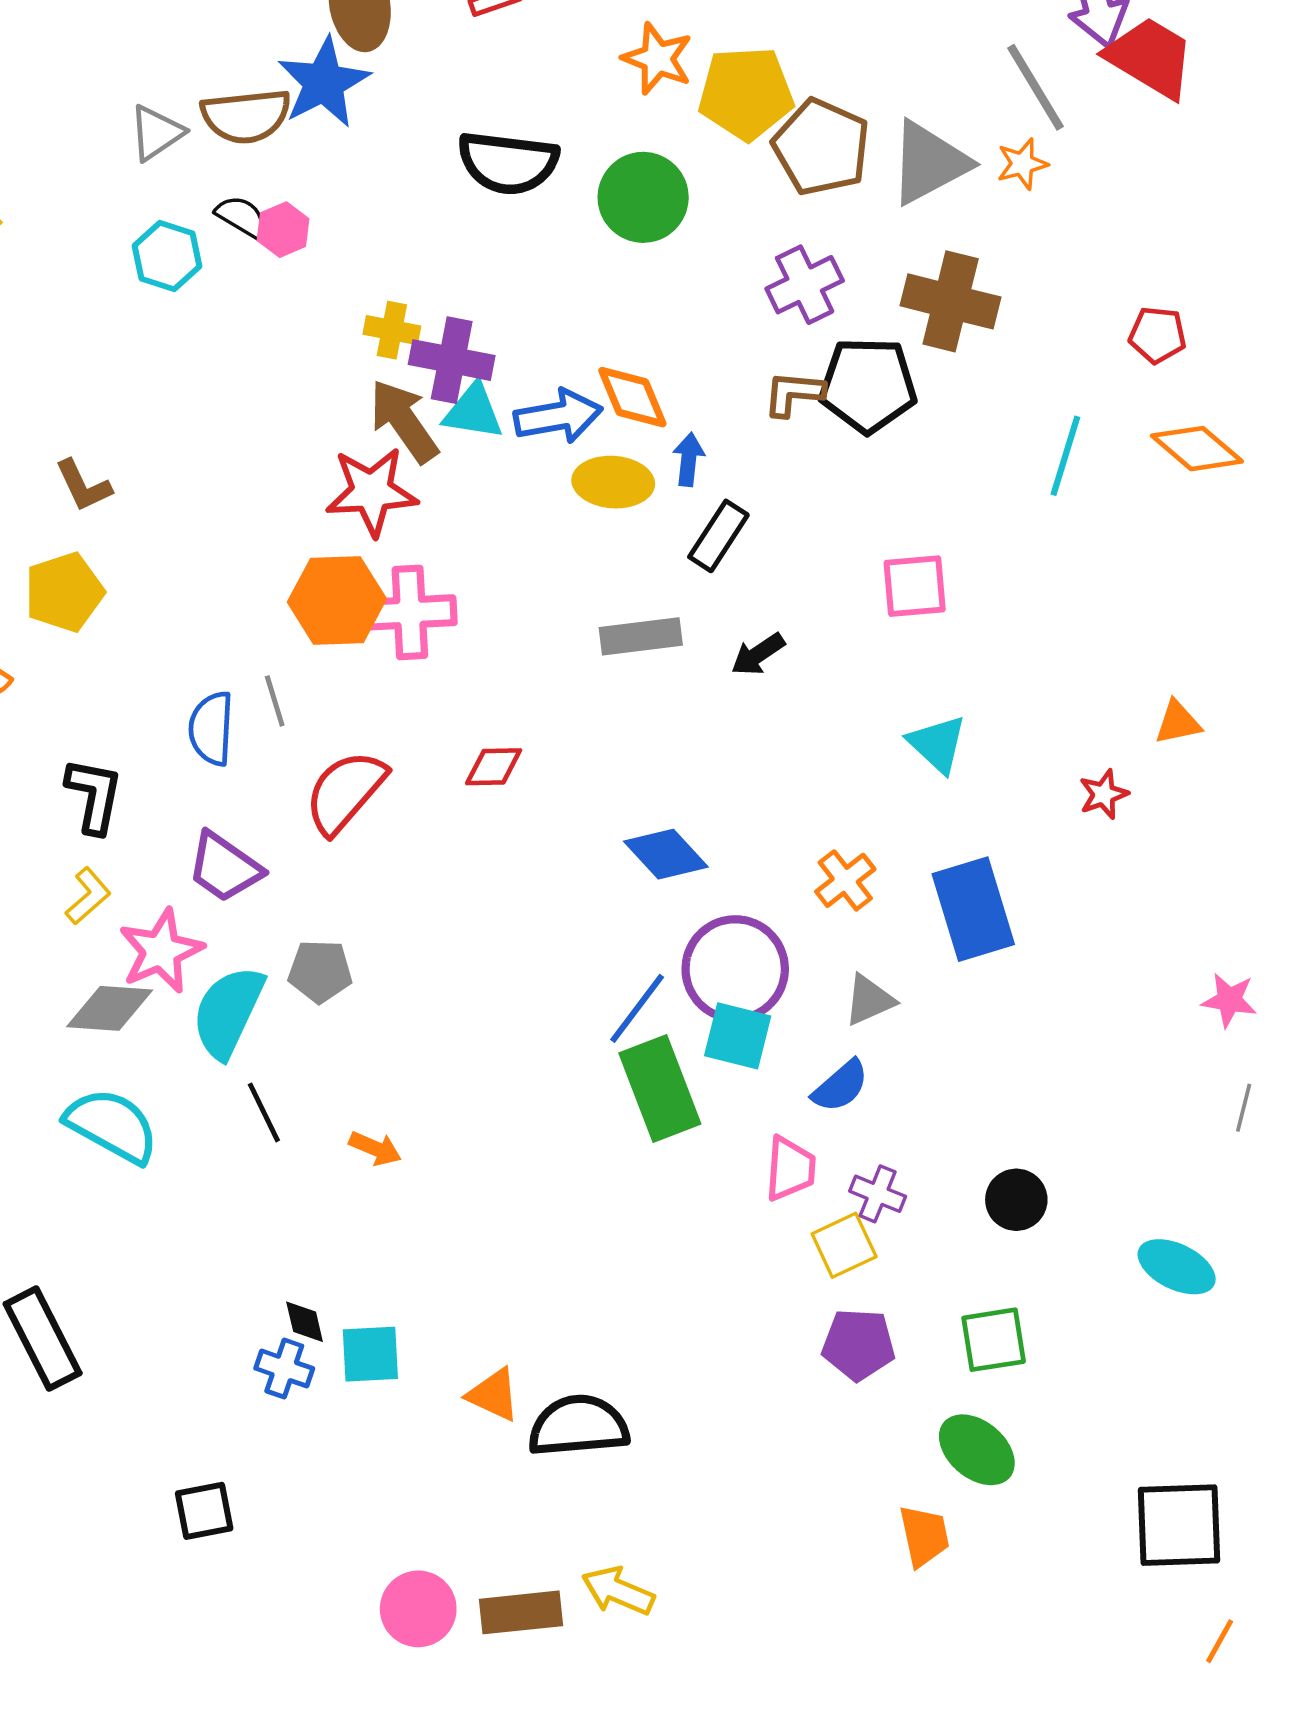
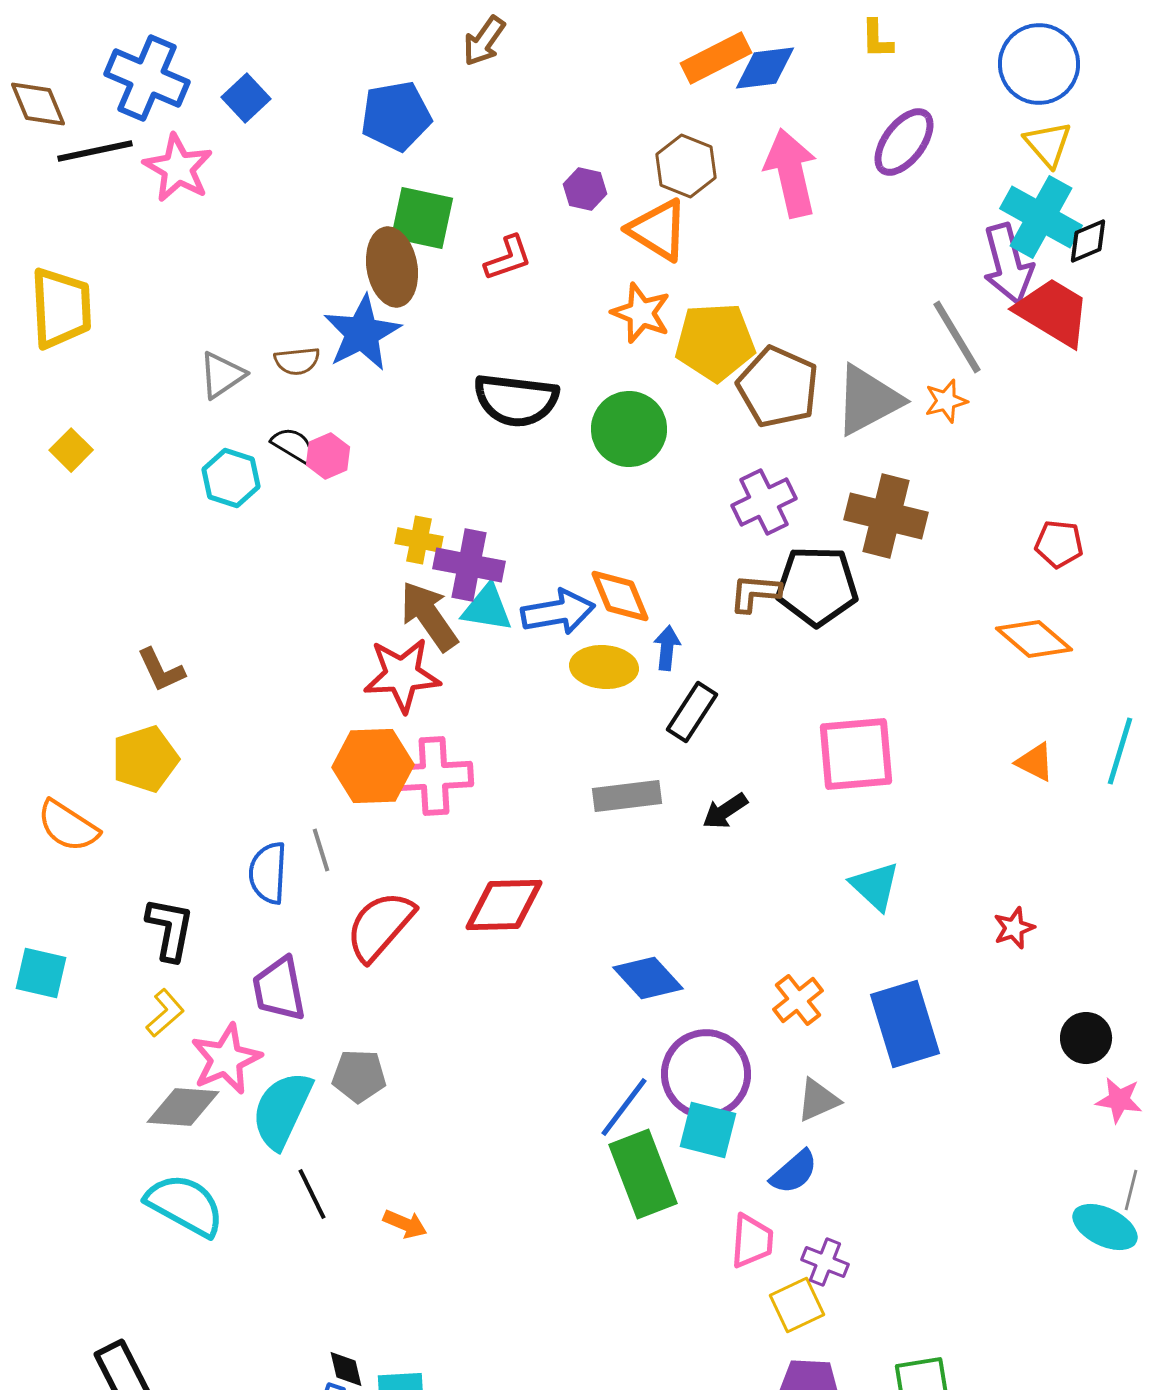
brown semicircle: (246, 116) -> (297, 361), size x0.6
orange diamond: (1197, 449) -> (1034, 639), moved
cyan line: (1065, 456) -> (1120, 751), moved
pink square: (915, 586) -> (856, 754), size x1.4
orange triangle: (1178, 722) -> (1035, 762), moved, turned 39
red diamond: (494, 767) -> (504, 905), size x1.6
purple trapezoid: (224, 867) -> (279, 989), turned 44
black circle: (1016, 1200) -> (1086, 1038), moved
cyan ellipse: (1177, 1267) -> (1105, 1227), moved

